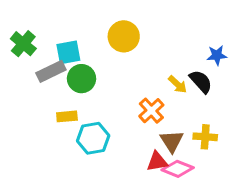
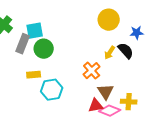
yellow circle: (124, 36) -> (109, 20), moved
gray rectangle: (51, 71) -> (23, 44), turned -42
yellow arrow: (178, 84) -> (110, 53), turned 80
yellow cross: (205, 137) -> (129, 102), moved

